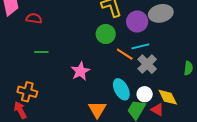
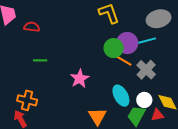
purple circle: (137, 21) -> (127, 43), moved
green circle: (106, 34) -> (114, 48), moved
cyan line: (140, 46) -> (147, 41), moved
red triangle: (157, 110) -> (157, 115), turned -40

